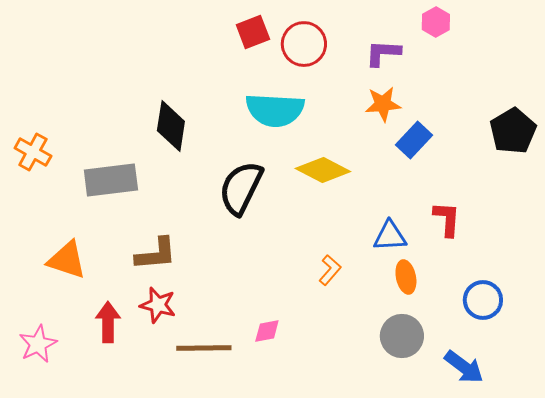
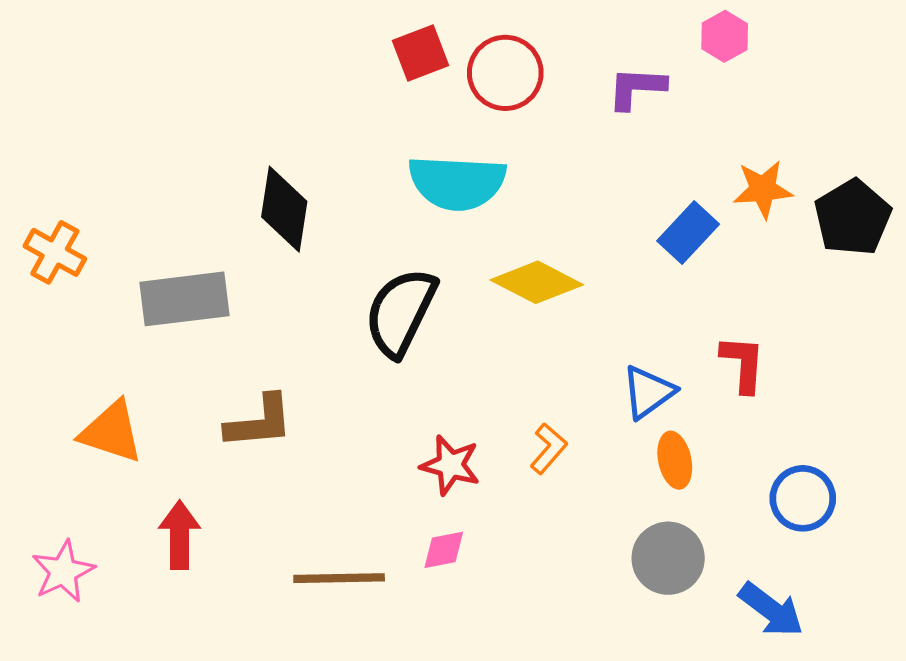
orange star: (383, 104) -> (763, 189), moved
blue triangle: (390, 236) -> (648, 392), turned -33
red star: (158, 305) -> (450, 465), moved

